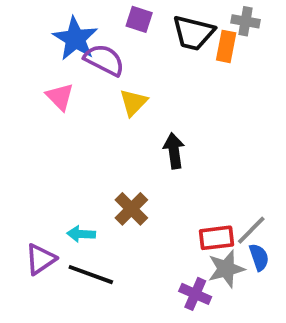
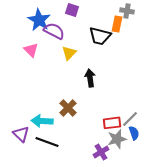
black trapezoid: (193, 33) -> (100, 36), moved
cyan arrow: (81, 234) -> (42, 121), size x1.5
purple triangle: (41, 259) -> (21, 134), turned -42
purple cross: (195, 294) -> (101, 152), turned 35

